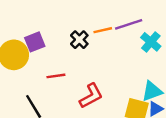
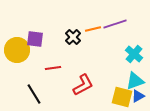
purple square: (35, 42) -> (35, 39), turned 30
cyan cross: (151, 42) -> (134, 54), moved

